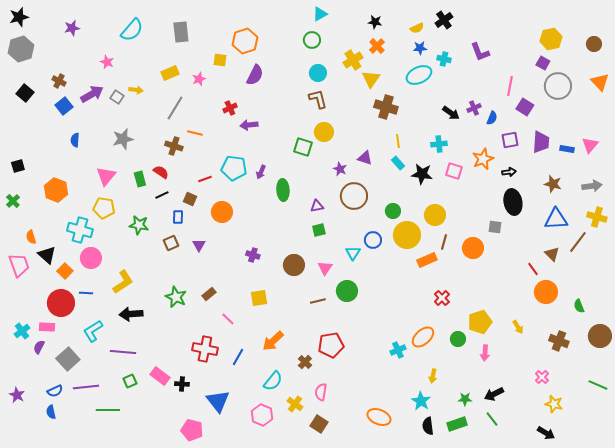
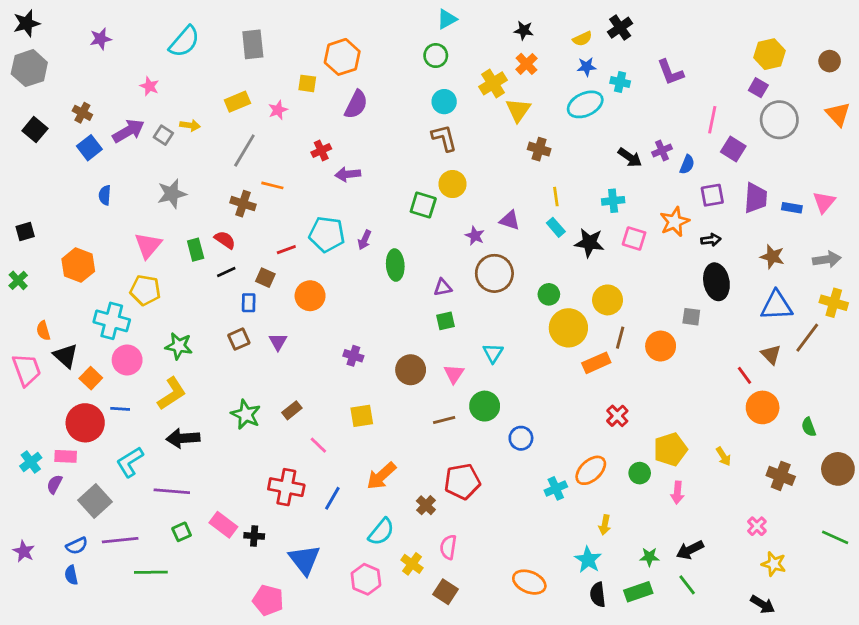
brown cross: (386, 107) -> (539, 149), size x0.7
green star: (139, 225) -> (179, 346), moved
blue circle: (373, 240) -> (521, 438), moved

